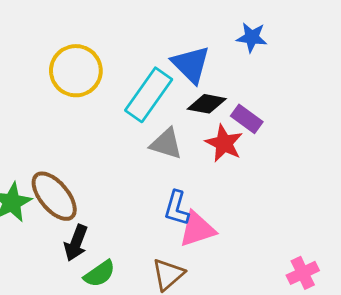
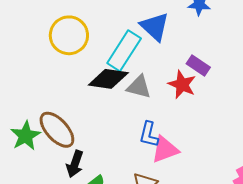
black diamond: (207, 104) -> (108, 79), moved, size x1.4

